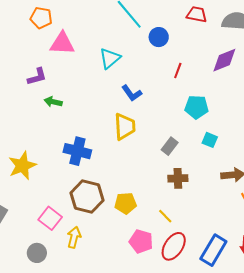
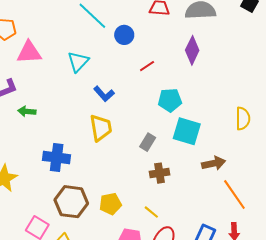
purple diamond: (224, 60) -> (192, 50), turned -36
red line: (178, 71) -> (147, 66), turned 42
cyan square: (210, 140) -> (187, 131), size x1.8

